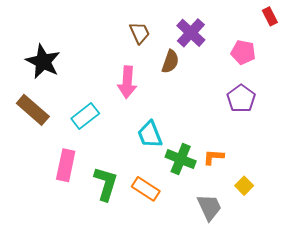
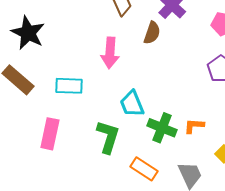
cyan rectangle: (85, 116) -> (69, 86), turned 40
green L-shape: (106, 184) -> (108, 137), moved
orange rectangle: (146, 189) -> (144, 169), moved

